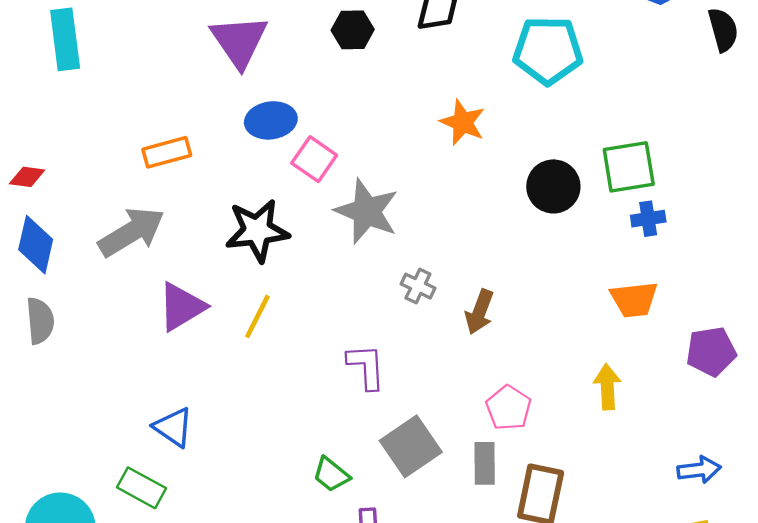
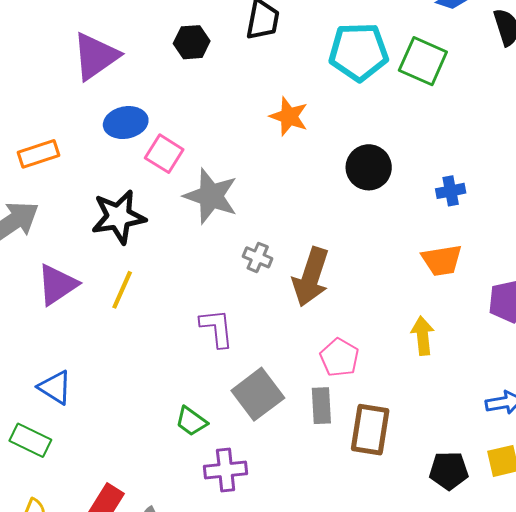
purple triangle: (239, 41) -> (96, 56), turned 32
green square: (629, 167) -> (423, 61), moved, turned 36
brown arrow: (479, 312) -> (311, 277), size x1.5

